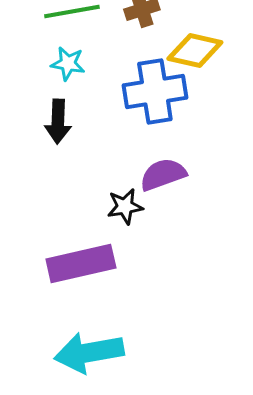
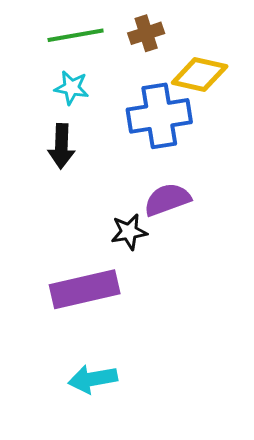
cyan arrow: (89, 352) -> (93, 379), size x0.7

